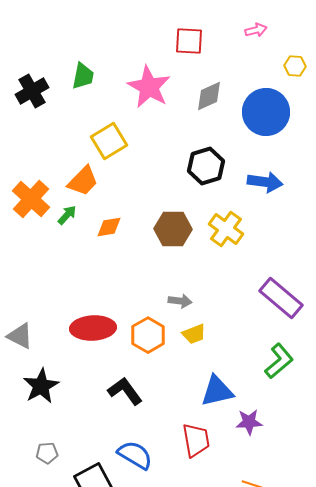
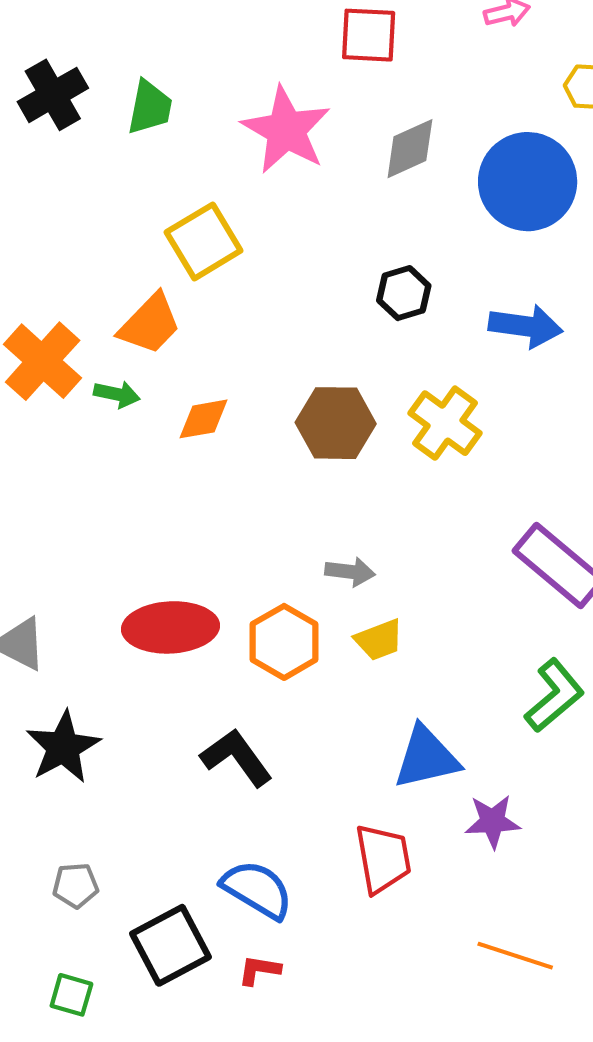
black cross: (32, 91) -> (53, 95), moved
black hexagon: (206, 166) -> (404, 293), size x0.7
green arrow: (67, 215) -> (117, 394), turned 60

